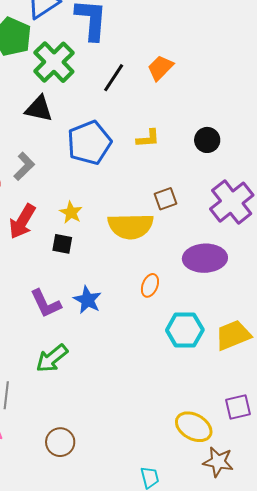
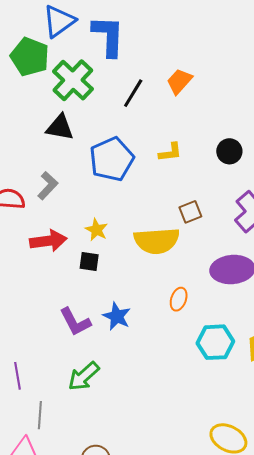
red arrow: (22, 221) -> (48, 241), turned -126

